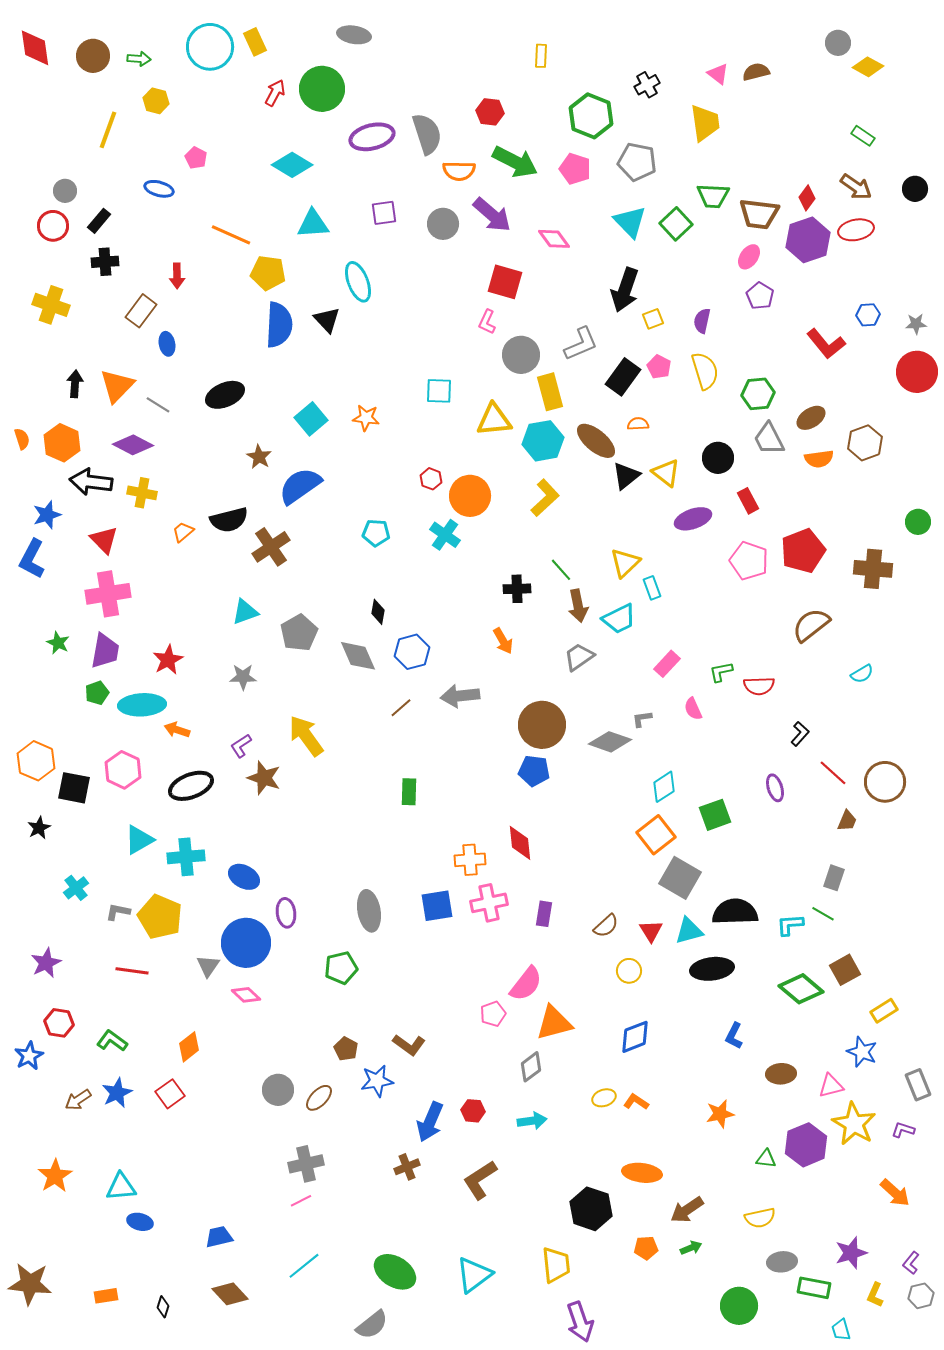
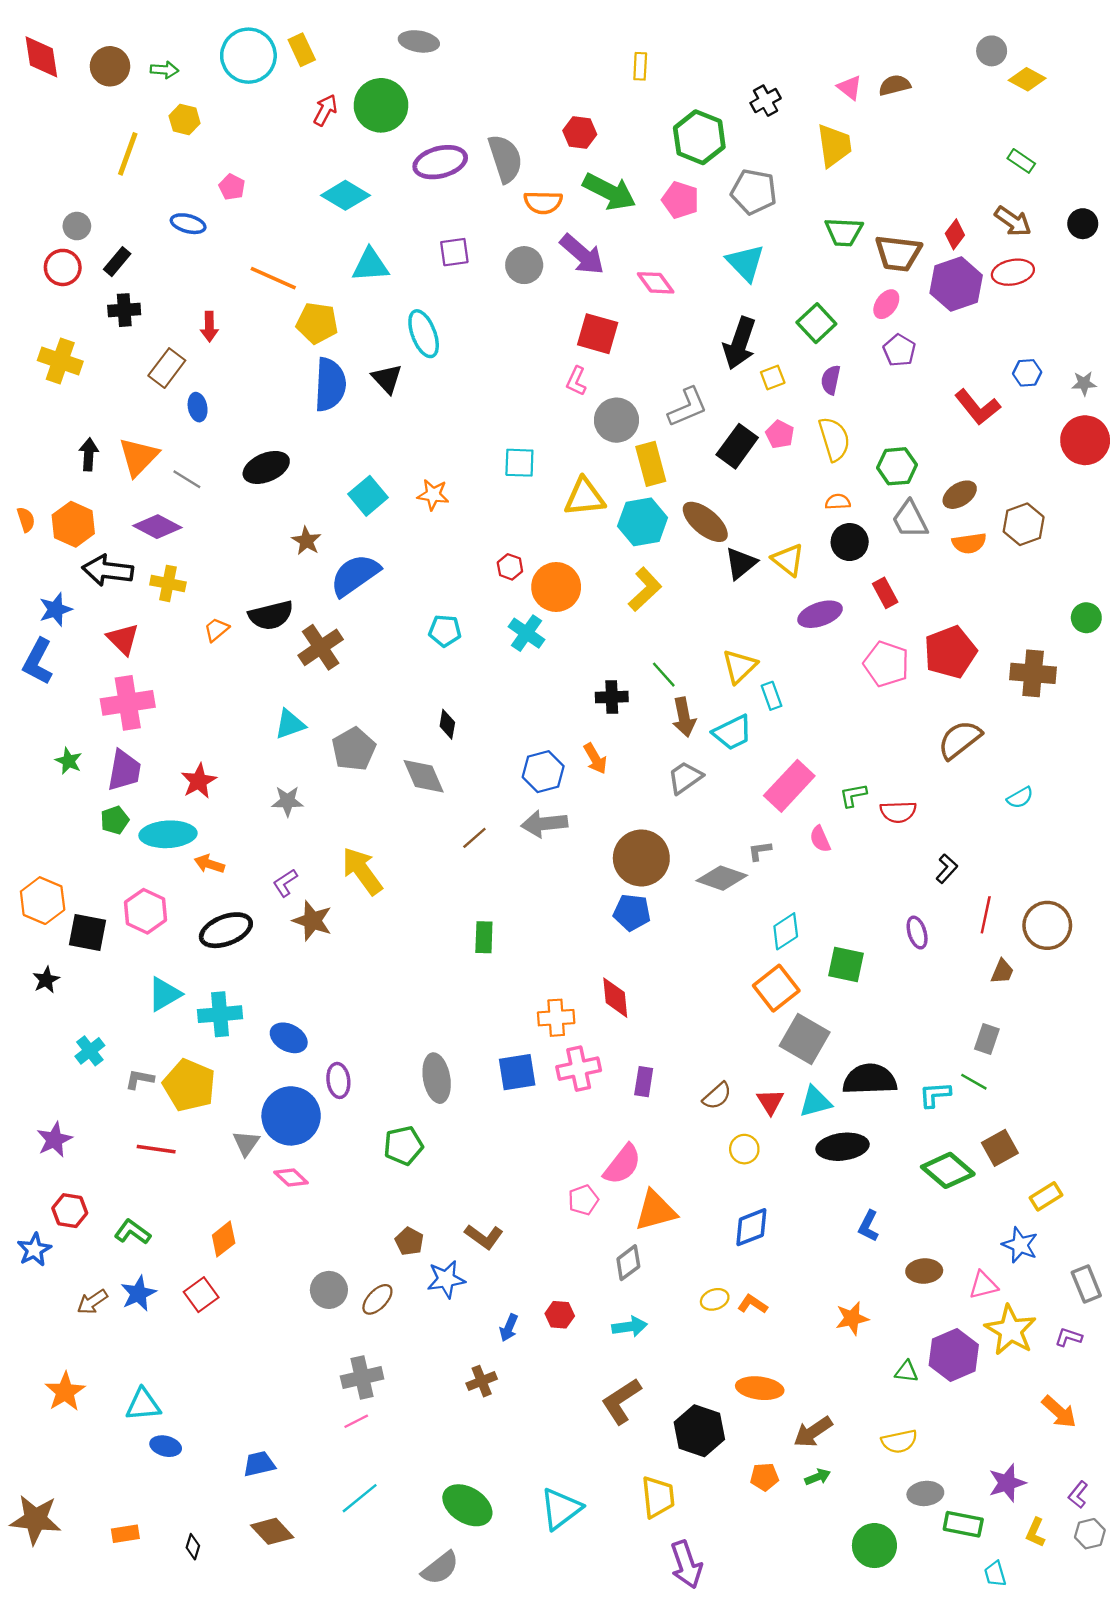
green square: (676, 224) -> (816, 323), moved
orange semicircle: (638, 424) -> (838, 502), moved
blue hexagon: (412, 652) -> (543, 772), moved
pink rectangle: (667, 664) -> (789, 786), size x1.6
red line: (833, 773) -> (986, 915), turned 60
green square: (715, 815) -> (846, 964), turned 32
blue arrow: (430, 1122) -> (509, 1328), size x0.6
brown L-shape: (480, 1180) -> (621, 1401), moved

